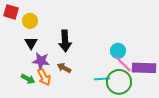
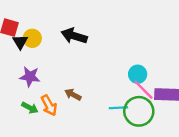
black arrow: (65, 41) -> (74, 36), moved, turned 110
black triangle: (31, 43) -> (20, 42), moved
purple star: (41, 61) -> (30, 77), moved

